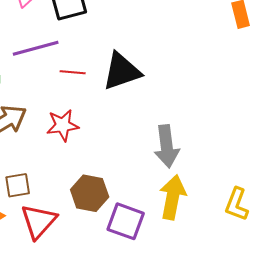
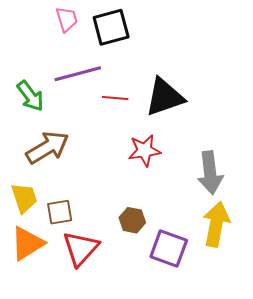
red star: (63, 125) -> (144, 150), moved
brown hexagon: (90, 193) -> (132, 220), size x0.7

